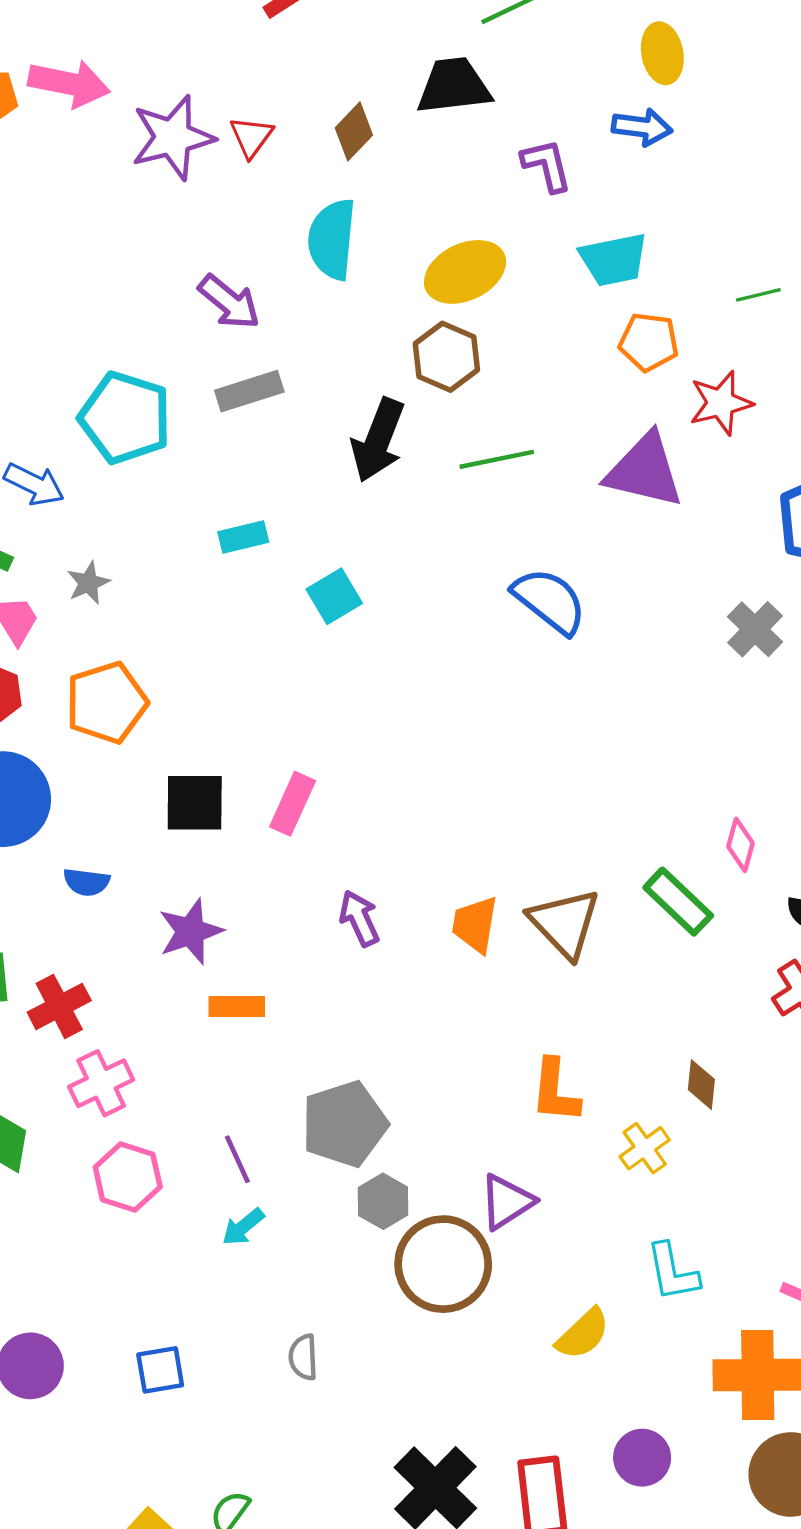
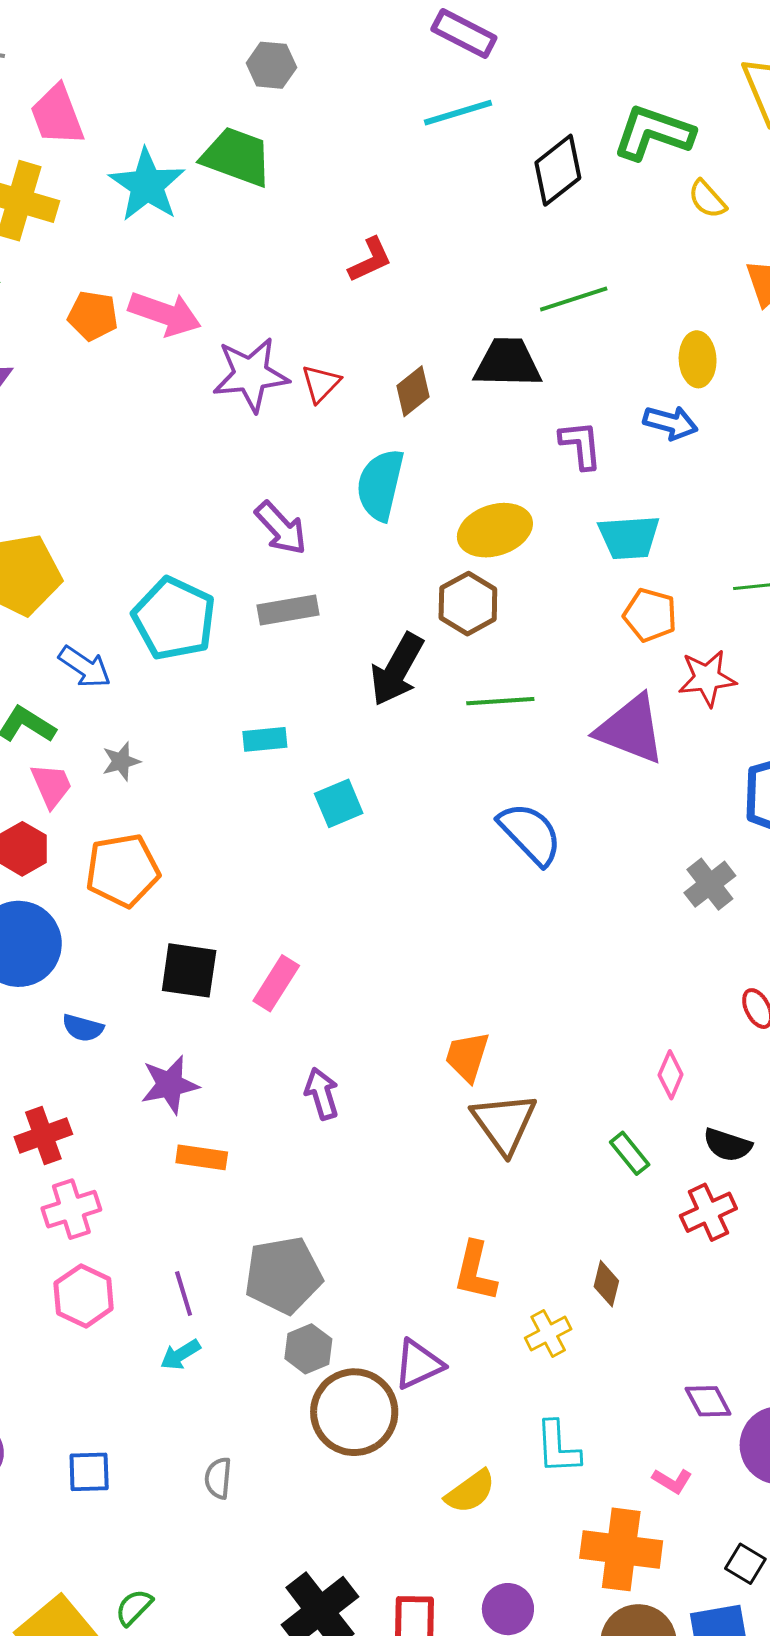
green rectangle: (678, 902) -> (630, 1153), moved, size x0.7
orange trapezoid: (475, 924) -> (467, 1057), moved

